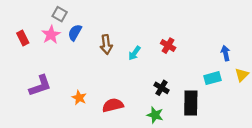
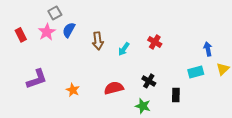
gray square: (60, 14) -> (55, 13), turned 32
black rectangle: (191, 103) -> (176, 95), size x0.6
red semicircle: (113, 105) -> (114, 88), moved

